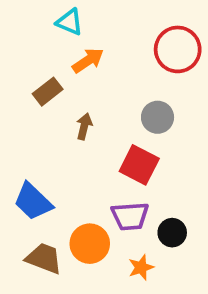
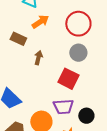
red circle: (178, 49) -> (78, 24), moved
brown rectangle: (48, 92) -> (18, 39), turned 63

